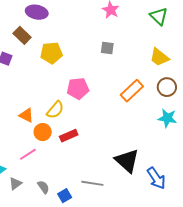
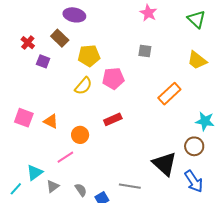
brown circle: (167, 87) -> (194, 146), moved
pink pentagon: (78, 88) -> (113, 78), moved
yellow semicircle: (55, 110) -> (83, 86), moved
orange triangle: (26, 115) -> (51, 121), moved
red rectangle: (69, 136) -> (113, 119), moved

